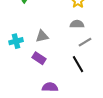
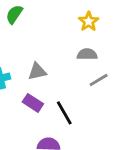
black line: (78, 64) -> (64, 113), moved

